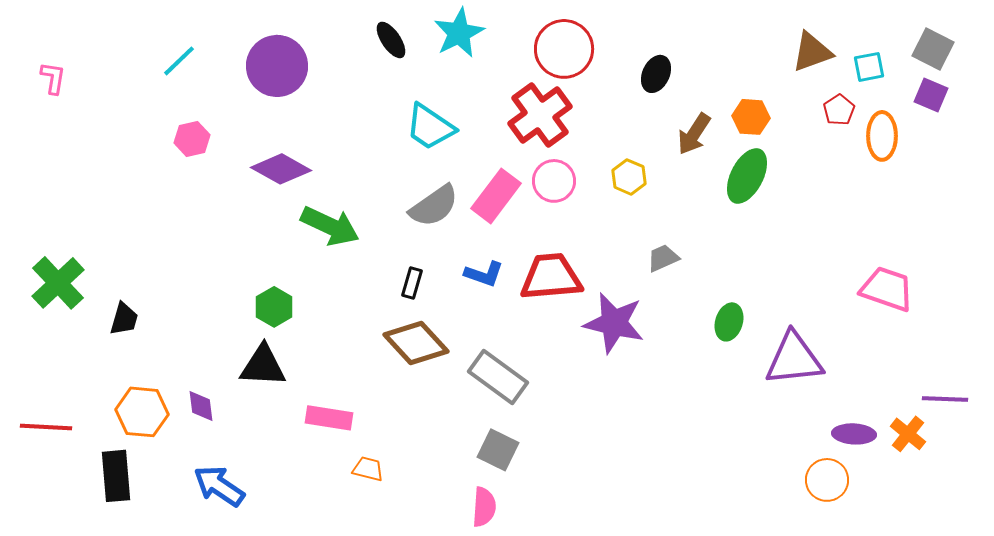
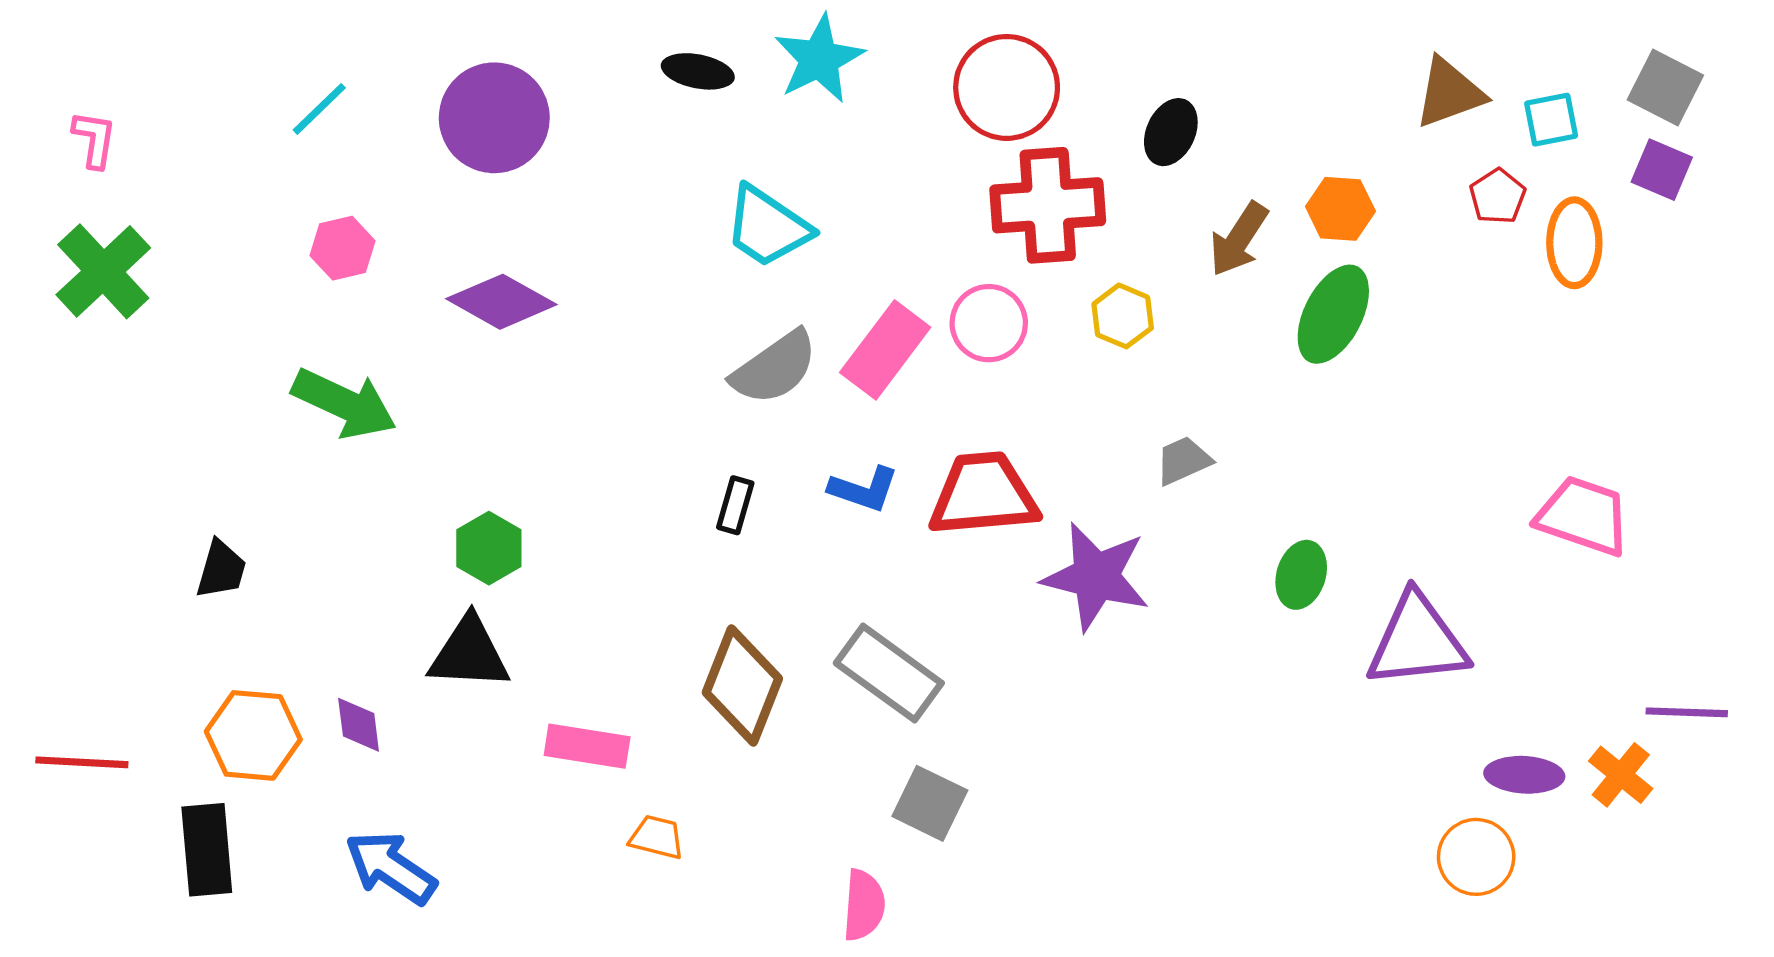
black ellipse: (391, 40) -> (698, 71), turned -45
red cross: (540, 115) -> (1048, 205), moved, turned 32
green arrow: (330, 226) -> (344, 403), moved
green cross: (58, 283) -> (103, 271), moved
brown diamond: (416, 343) -> (742, 686), moved, turned 64
gray square: (498, 450) -> (930, 803), moved

